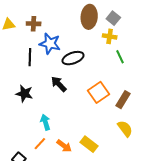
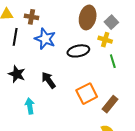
black line: (30, 57) -> (15, 37), moved
black ellipse: (73, 58) -> (78, 51), moved
black star: (24, 94) -> (17, 74), moved
cyan arrow: (45, 122) -> (30, 106), moved

